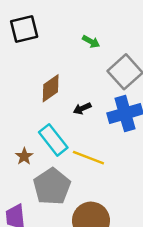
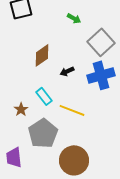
cyan rectangle: (53, 140) -> (44, 96), size x0.7

